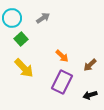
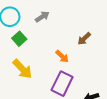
brown arrow: (90, 65) -> (84, 39), moved

